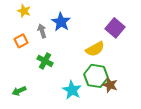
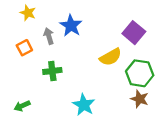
green cross: (45, 61) -> (52, 71), turned -35
green hexagon: (96, 76) -> (140, 73), moved
brown star: (110, 85) -> (140, 99), moved

